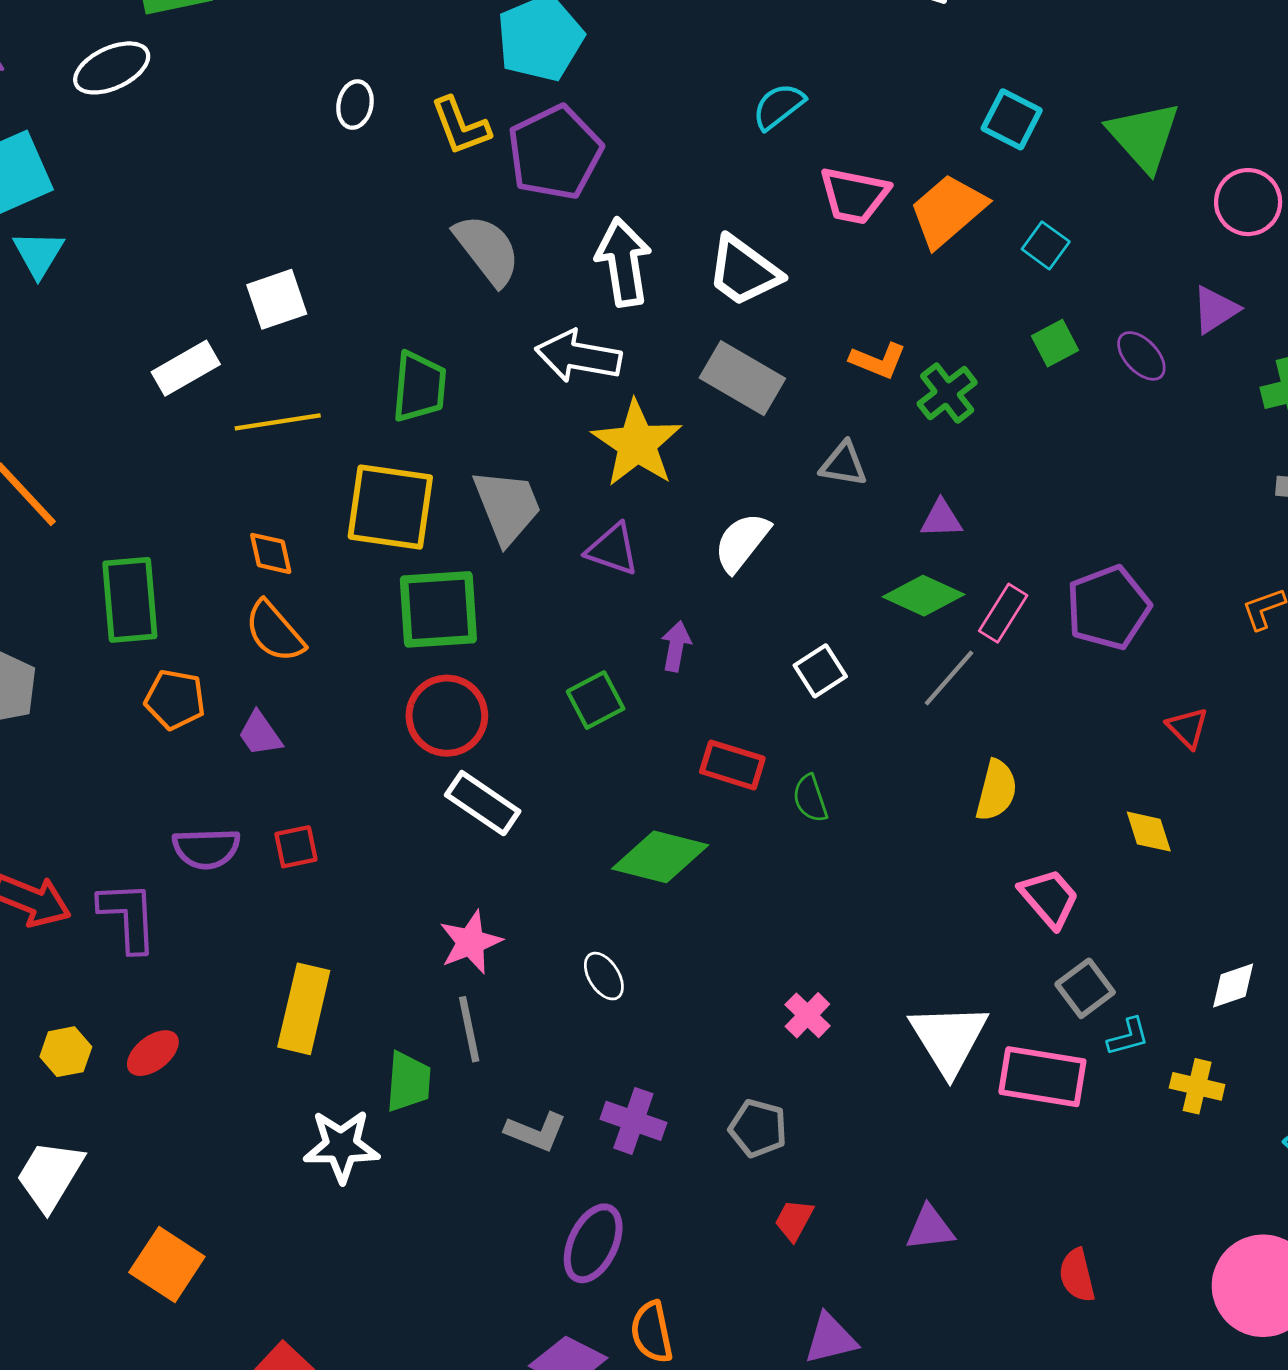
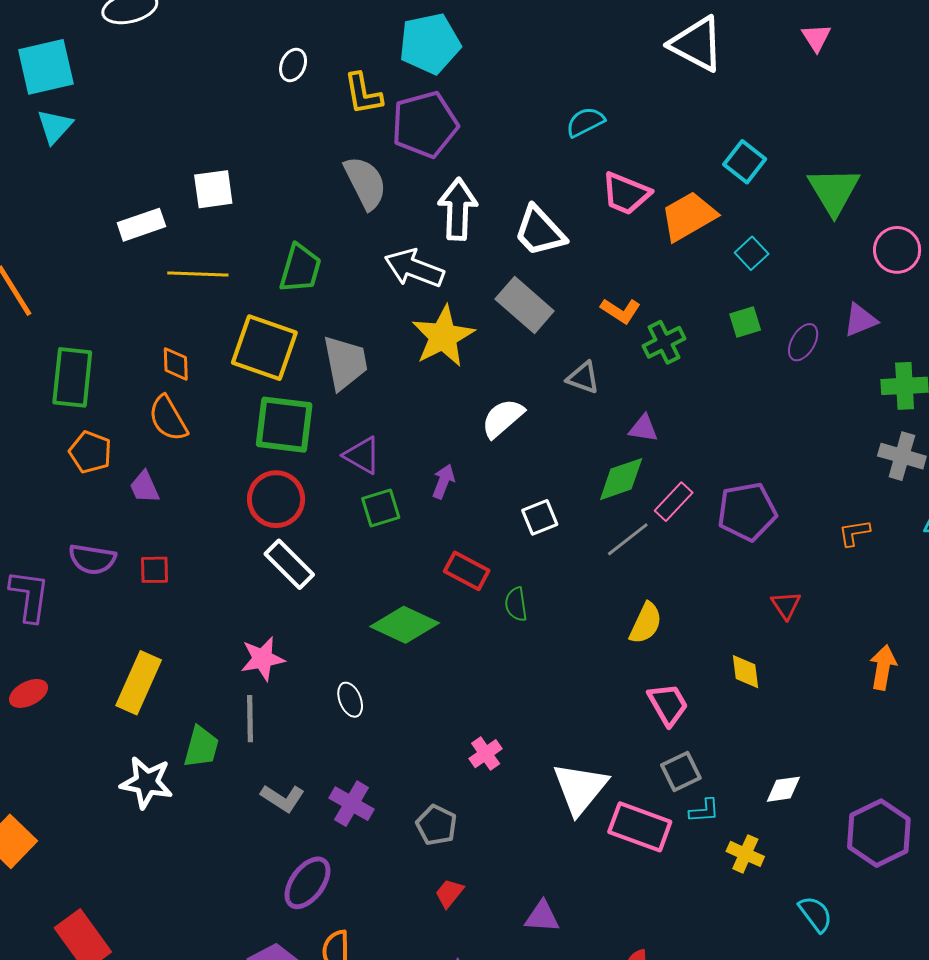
purple ellipse: (1141, 356) -> (803, 342), turned 63
purple triangle: (613, 549) -> (362, 455), moved
green diamond: (924, 596) -> (621, 479), turned -54

